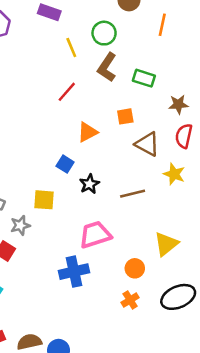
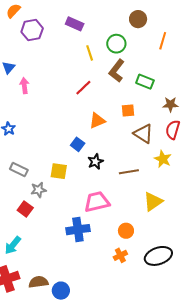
yellow triangle: (166, 244) -> (153, 201), moved

